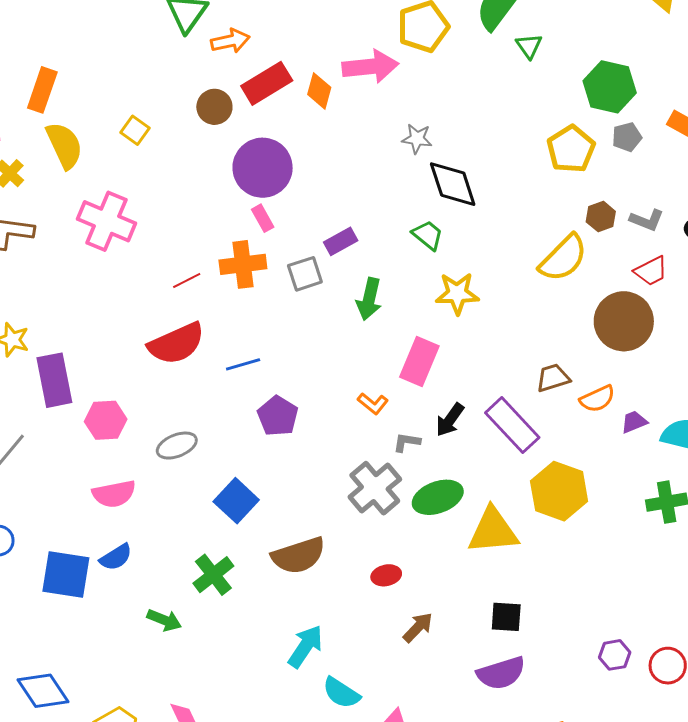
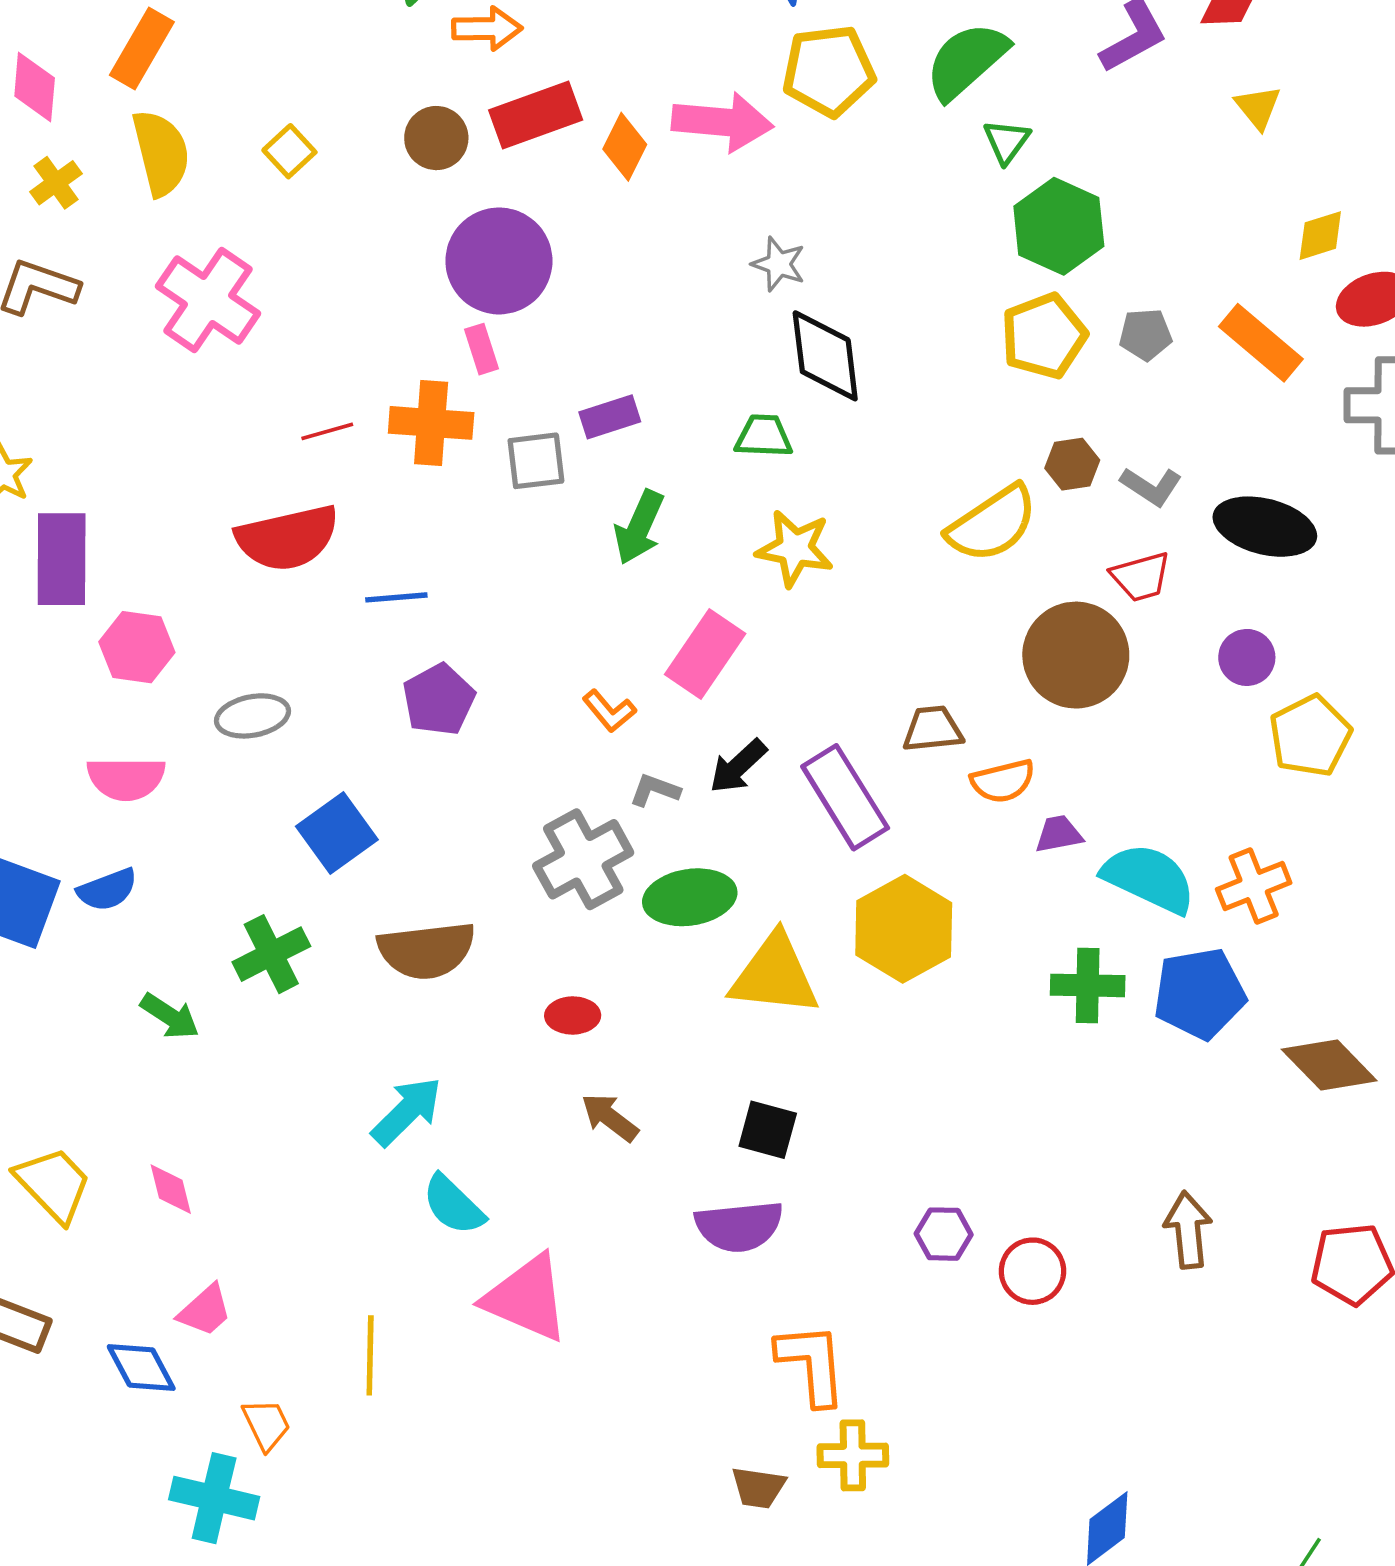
green hexagon: (610, 87) -> (1059, 226), moved
green trapezoid: (428, 235) -> (764, 436), turned -48
brown arrow: (418, 627) -> (610, 1117), turned -108

